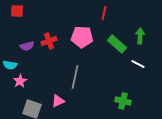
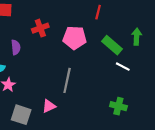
red cross: (49, 41) -> (40, 28), moved
purple semicircle: (27, 46) -> (16, 47), turned -80
white line: (138, 64) -> (123, 67), moved

